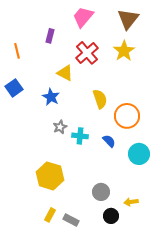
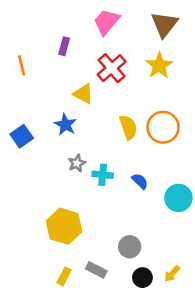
blue square: (14, 88) -> (22, 136), moved
orange circle: (127, 116) -> (163, 127), moved
yellow arrow: (131, 202) -> (172, 274), moved, turned -40
gray rectangle: (71, 220) -> (96, 270), moved

